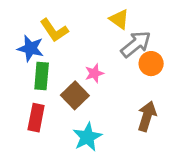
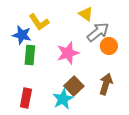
pink star: (94, 73) -> (68, 53), size x1.6
brown square: (75, 95) -> (74, 86), moved
red rectangle: (36, 118) -> (26, 98), moved

